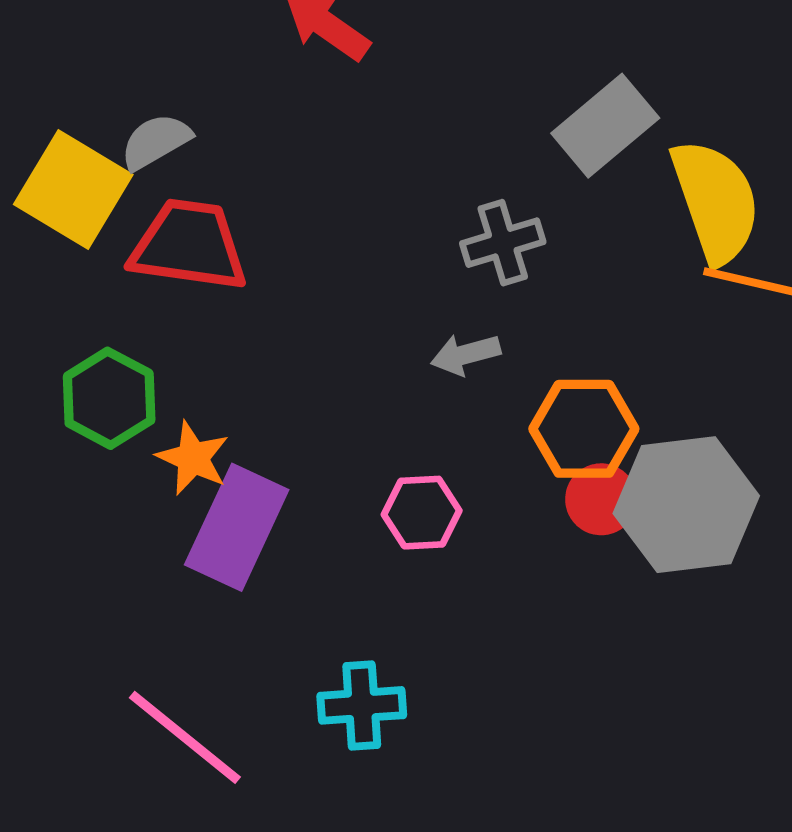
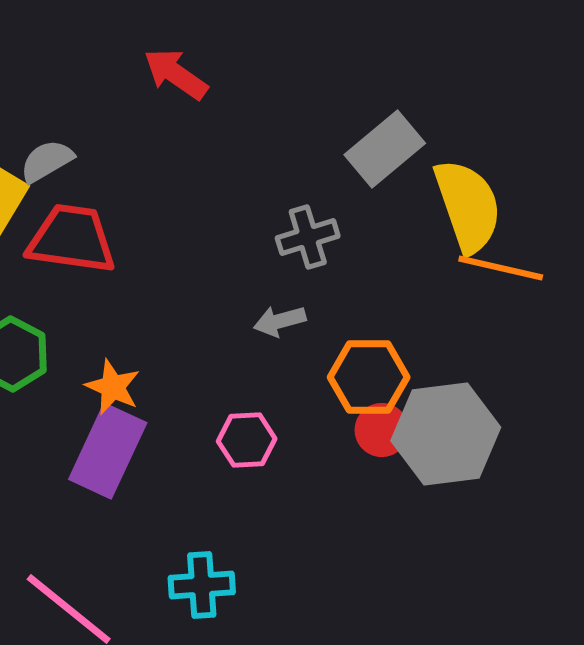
orange star: (193, 458) -> (113, 387), moved

